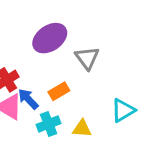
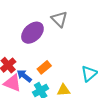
gray triangle: (87, 58) -> (59, 19), moved

